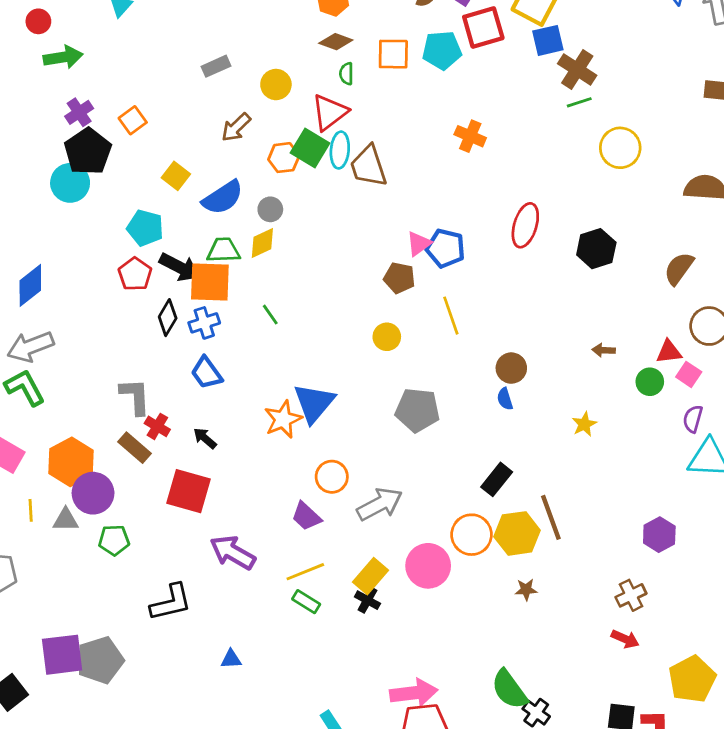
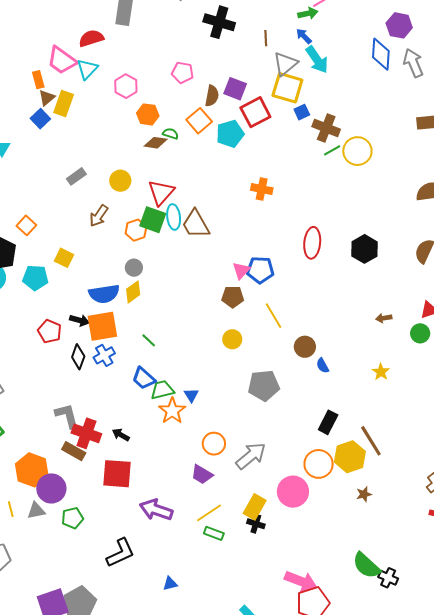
blue square: (548, 40) -> (302, 112), size x0.7
orange square: (393, 54) -> (199, 121), moved, turned -30
green semicircle: (346, 74) -> (171, 134), moved, turned 119
yellow circle: (620, 148) -> (357, 151), moved
blue semicircle: (223, 198) -> (104, 294), moved, turned 36
cyan pentagon: (145, 228) -> (35, 278), moved
green trapezoid: (223, 250) -> (162, 390), moved
black arrow: (180, 267) -> (79, 320), size x0.7
brown circle: (511, 368) -> (305, 347), moved
blue trapezoid: (207, 373) -> (144, 378), moved
blue triangle: (314, 403) -> (191, 395), size x0.5
red cross: (157, 426) -> (86, 433), size x1.6
pink arrow: (414, 693) -> (301, 581), turned 40

